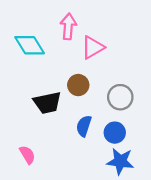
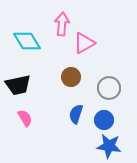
black trapezoid: (47, 103) -> (18, 85), moved
pink semicircle: (27, 155) -> (25, 118), moved

